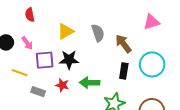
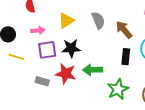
pink arrow: (27, 43) -> (38, 30), moved, turned -56
yellow line: (20, 73) -> (17, 57), moved
red star: (62, 85) -> (66, 74), size x1.5

